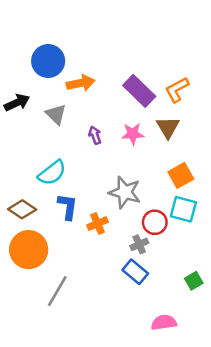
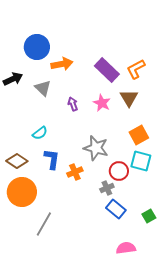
pink star: (133, 134) -> (102, 103), turned 30
cyan semicircle: (52, 173) -> (40, 133), size x0.7
blue rectangle: (135, 272) -> (116, 209), moved

